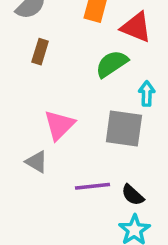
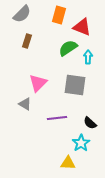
cyan arrow: (147, 94) -> (88, 57), moved
black semicircle: (133, 195) -> (90, 123), moved

